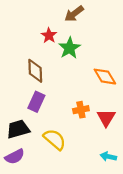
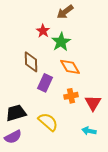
orange diamond: (105, 77) -> (70, 67), moved
purple rectangle: (36, 102) -> (45, 83), moved
cyan arrow: (108, 157) -> (89, 131), moved

